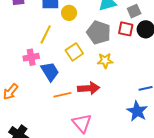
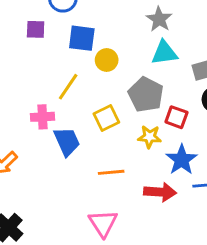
red square: (126, 29) -> (176, 117), moved
red arrow: (89, 88) -> (160, 192), moved
orange line: (62, 95) -> (111, 172), moved
blue star: (137, 111) -> (182, 160), moved

